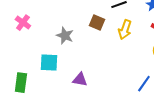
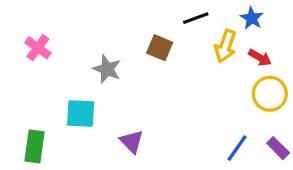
yellow arrow: (125, 30) -> (225, 46), moved
purple triangle: (80, 80) -> (132, 141), turned 35

